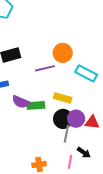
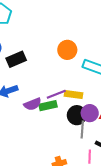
purple line: (45, 68) -> (56, 94), moved
purple semicircle: (21, 102) -> (33, 104), turned -36

